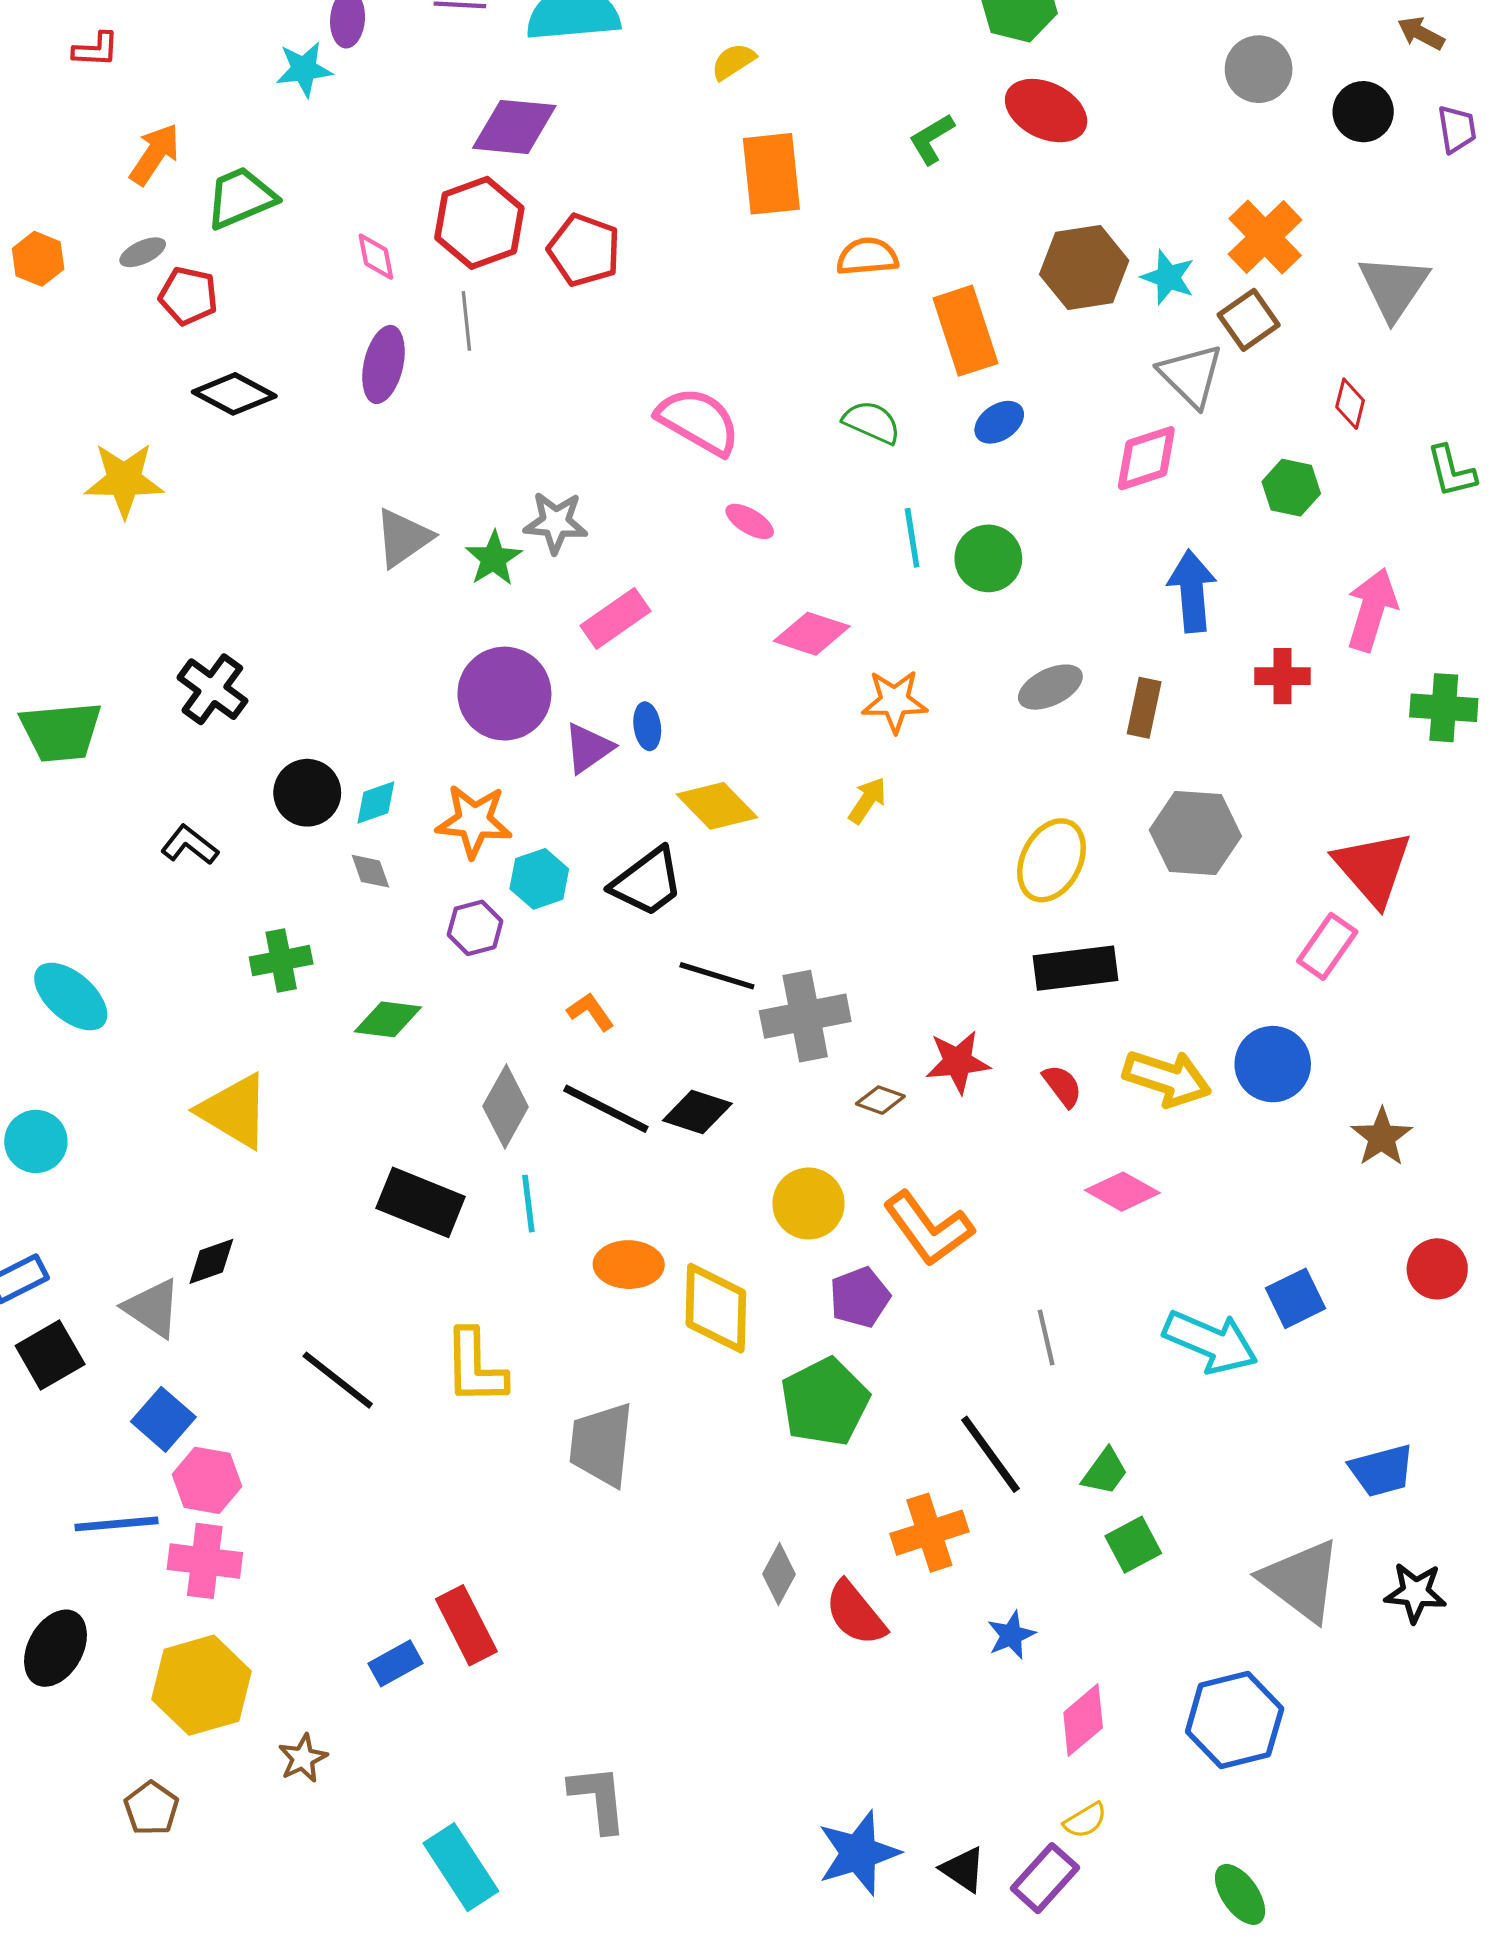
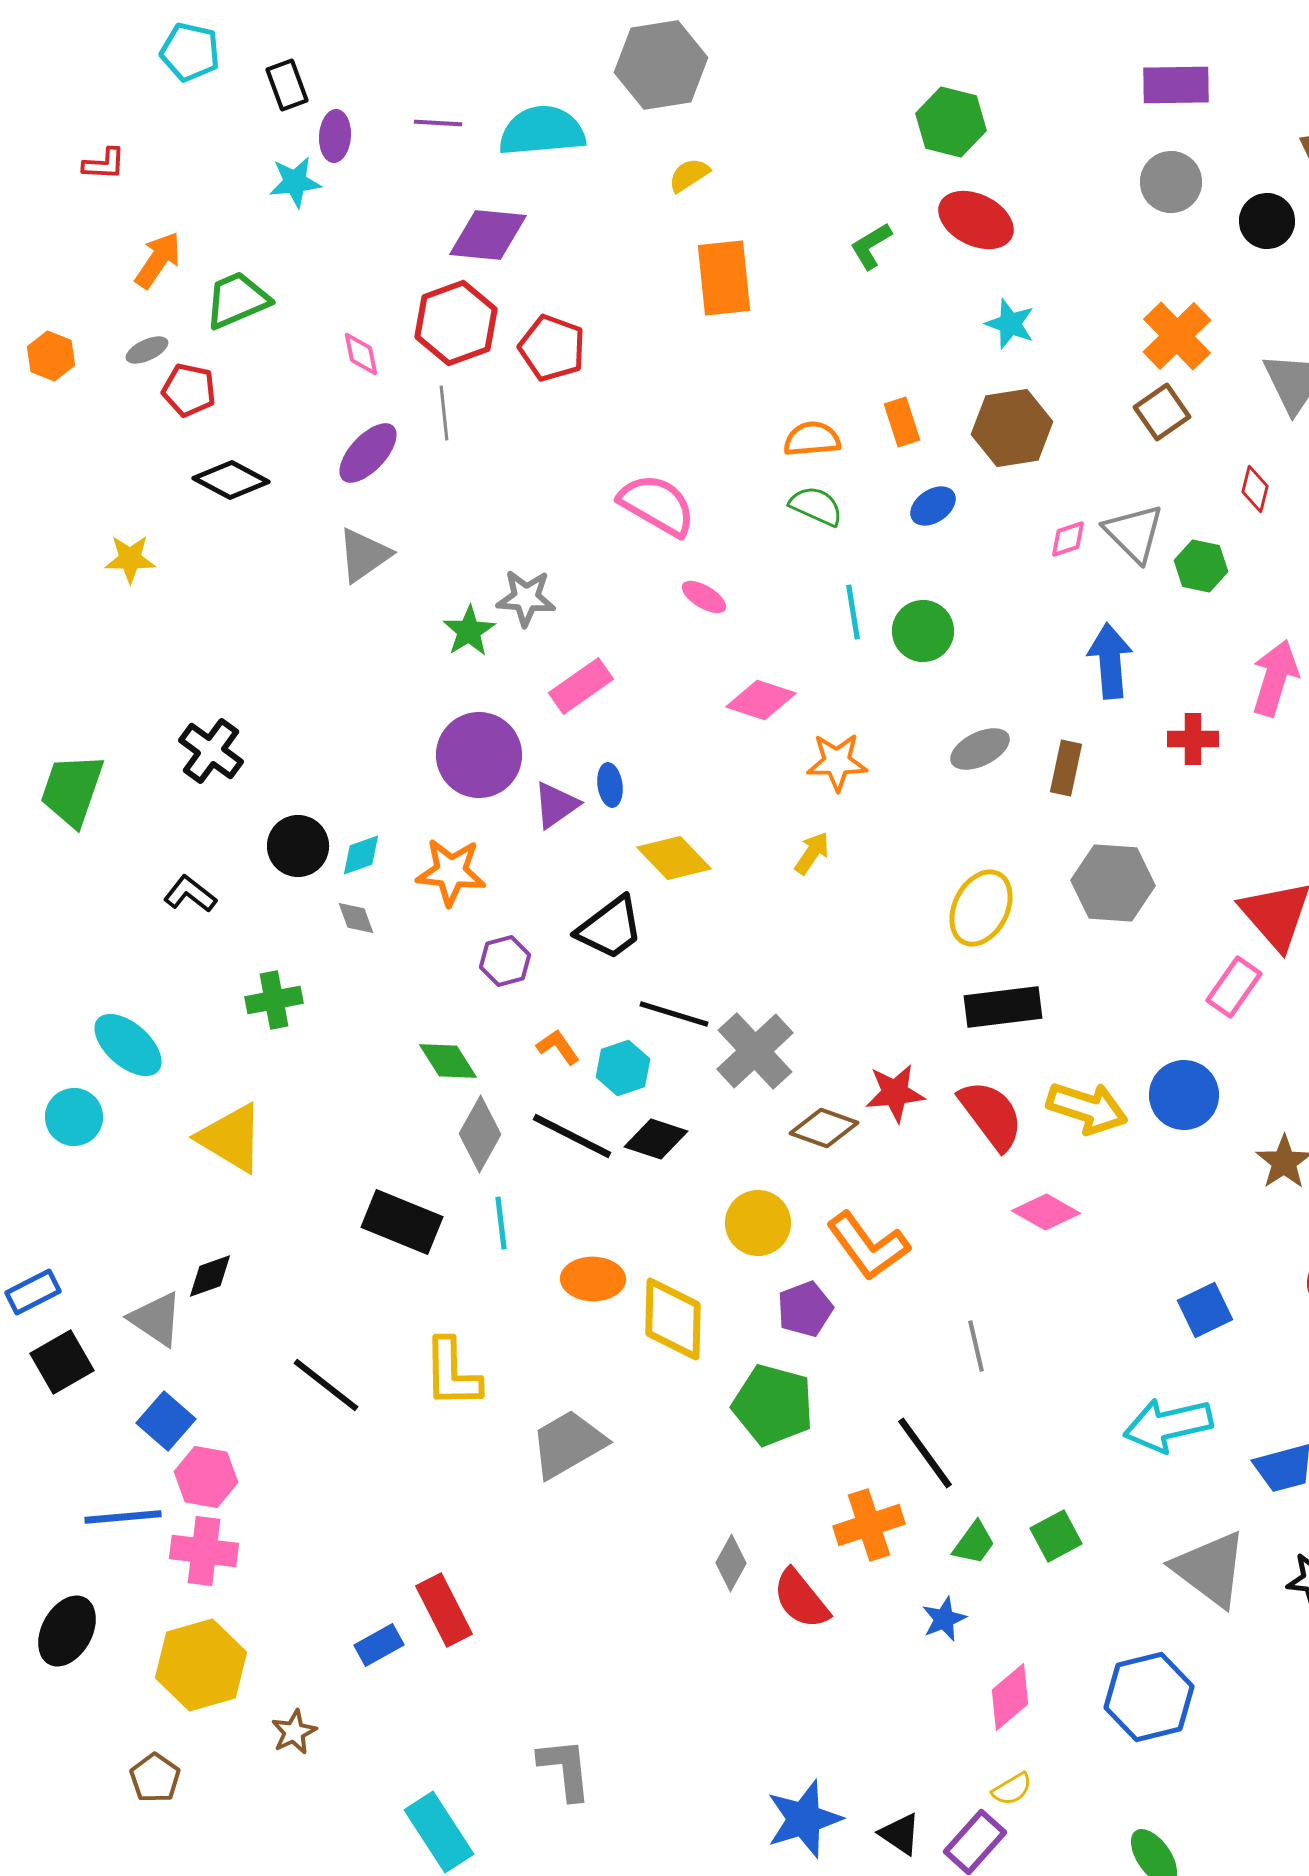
orange semicircle: (867, 257) -> (812, 439), moved
brown hexagon: (1084, 267) -> (1012, 428), moved
cyan star: (1168, 277) -> (1010, 324), moved
orange rectangle: (965, 331) -> (902, 422), size x0.6
purple ellipse: (384, 364) -> (368, 453), turned 30
gray triangle: (1191, 375) -> (1134, 533), moved
pink diamond: (1146, 458) -> (1068, 539), size x0.6
yellow star: (124, 480) -> (130, 559), size x0.7
gray triangle: (403, 538) -> (364, 555), moved
green trapezoid: (61, 732) -> (72, 790), turned 114
cyan hexagon: (539, 879) -> (623, 1068), moved
purple hexagon: (475, 928) -> (505, 961), moved
cyan ellipse: (71, 997) -> (128, 1045), moved
gray cross: (805, 1016) -> (755, 1051), turned -32
green diamond: (388, 1019) -> (448, 1061), moved, turned 50
red semicircle: (1062, 1086) -> (991, 1115), size x1.8
brown diamond: (880, 1100) -> (824, 1128), size x1.5
cyan circle: (36, 1141) -> (74, 1117), moved
cyan arrow: (1211, 1342) -> (1168, 1425), moved, turned 144
green pentagon: (825, 1402) -> (773, 1405), turned -30
gray trapezoid: (601, 1444) -> (568, 1444), turned 54
green trapezoid: (1105, 1472) -> (974, 1543), moved

